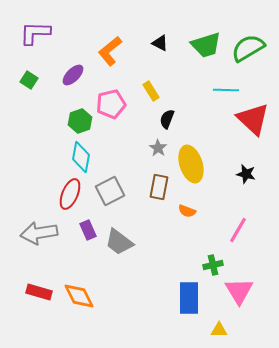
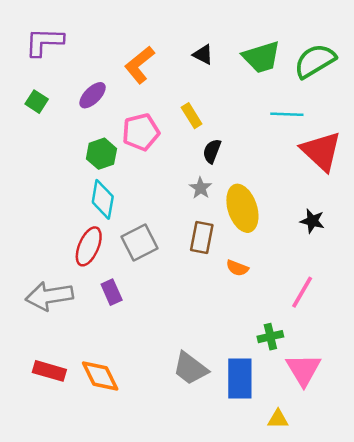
gray trapezoid: (119, 242) -> (190, 368), moved

